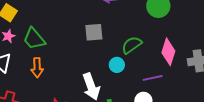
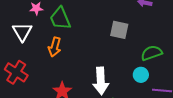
cyan circle: (117, 65) -> (141, 75), moved

